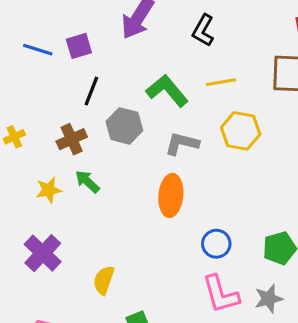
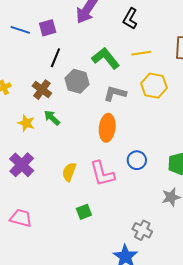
brown cross: (72, 139) -> (42, 90), turned -30
yellow star: (49, 190) -> (26, 123), turned 30
yellow semicircle: (104, 280) -> (69, 172), moved
pink L-shape: (221, 294) -> (102, 174), moved

